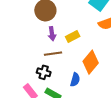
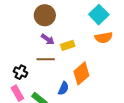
purple arrow: (52, 34) -> (48, 39), turned -56
black cross: (44, 72) -> (20, 72), moved

